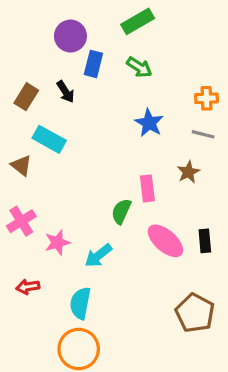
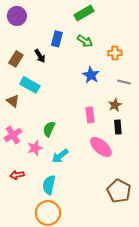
purple circle: (70, 36) -> (17, 16), moved
orange cross: (206, 98) -> (115, 53), moved
green semicircle: (121, 211) -> (49, 129), moved
black rectangle: (205, 241) -> (118, 127), moved

